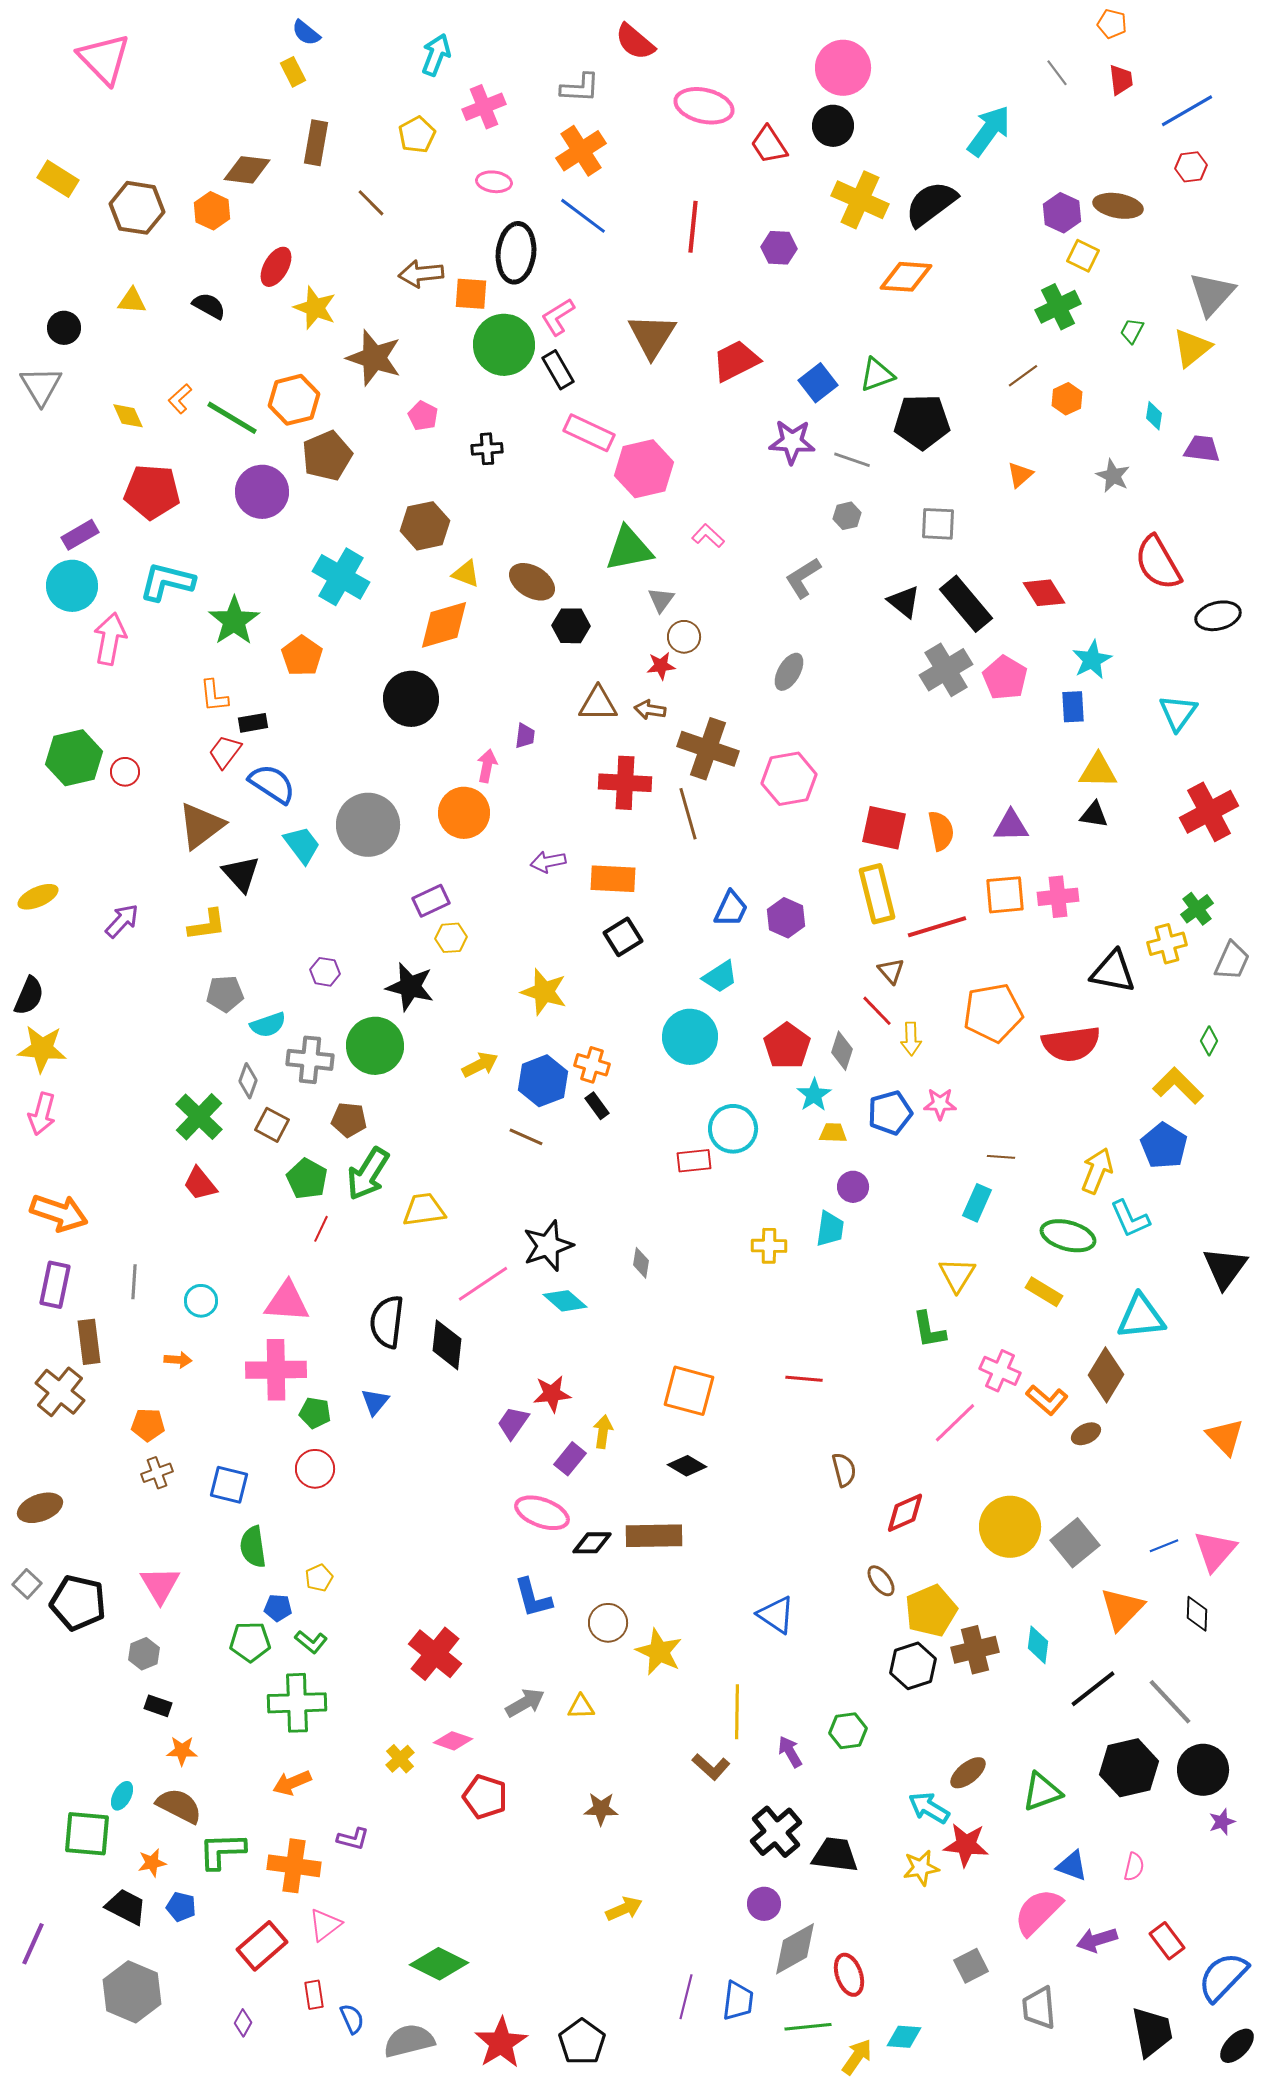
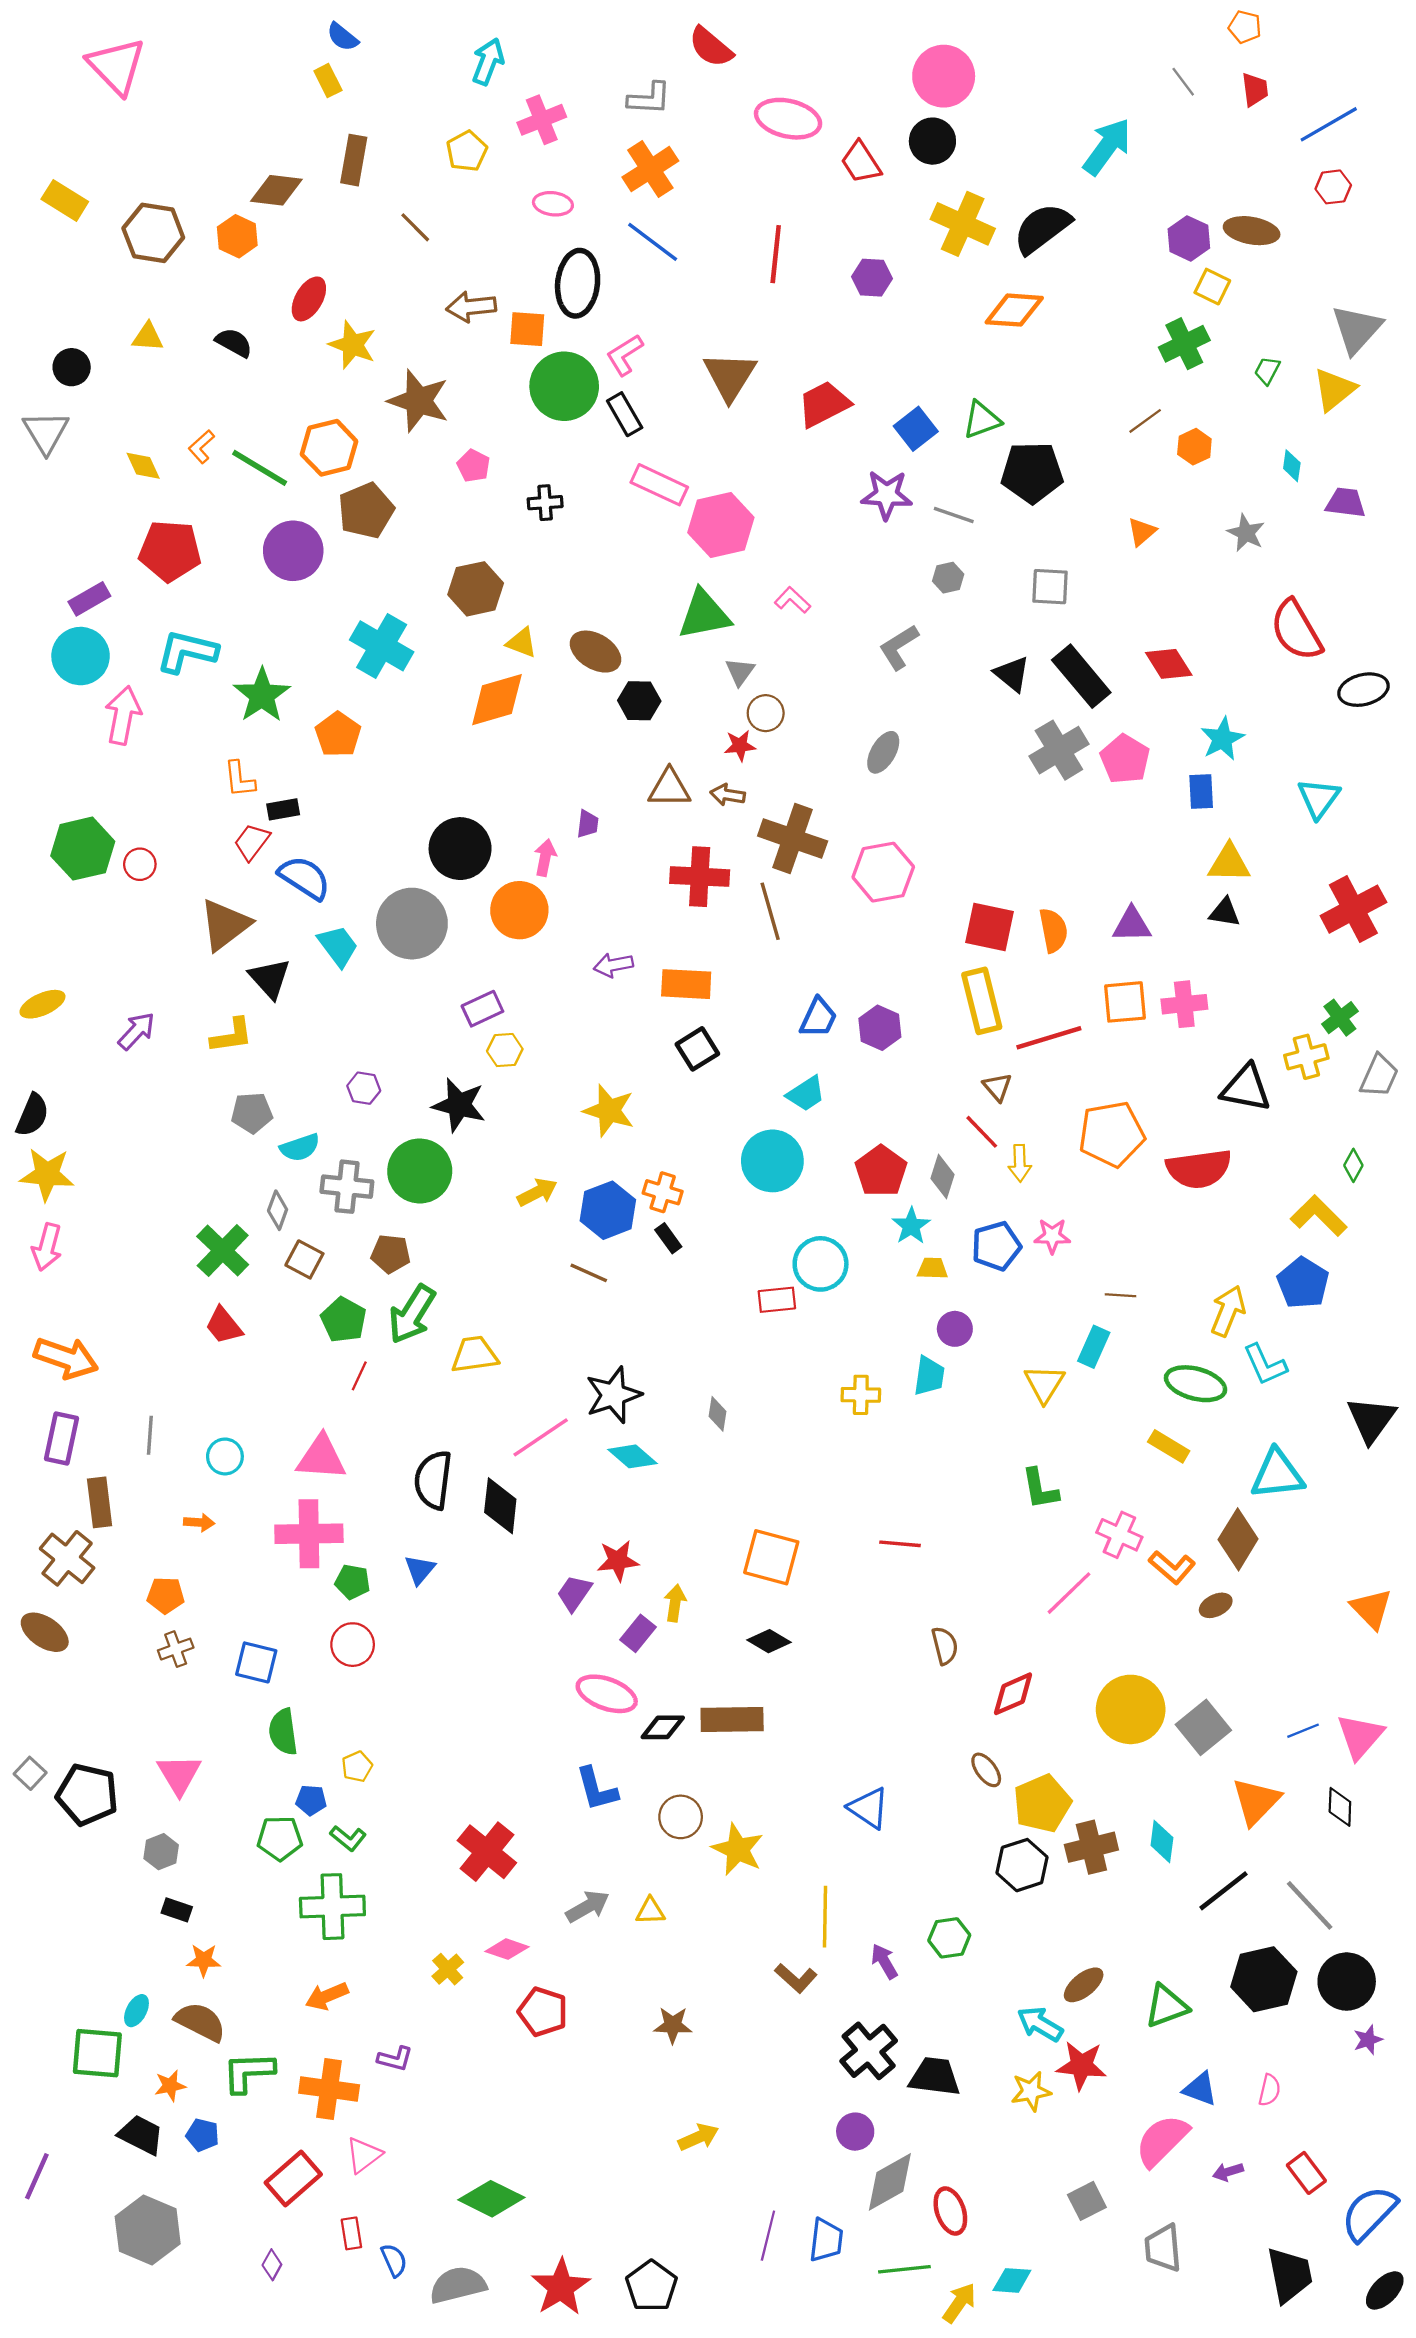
black circle: (411, 699) -> (460, 849), moved
yellow triangle: (957, 1275) -> (1044, 1384), moved
brown ellipse: (40, 1508) -> (45, 1632), moved, turned 54
purple arrow: (1097, 1940) -> (1228, 2172), size x0.7

